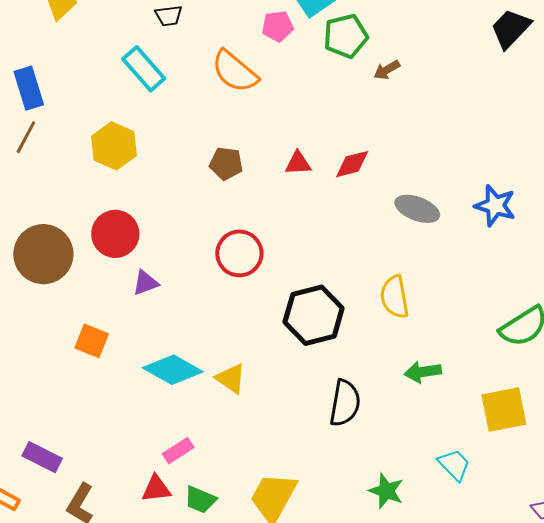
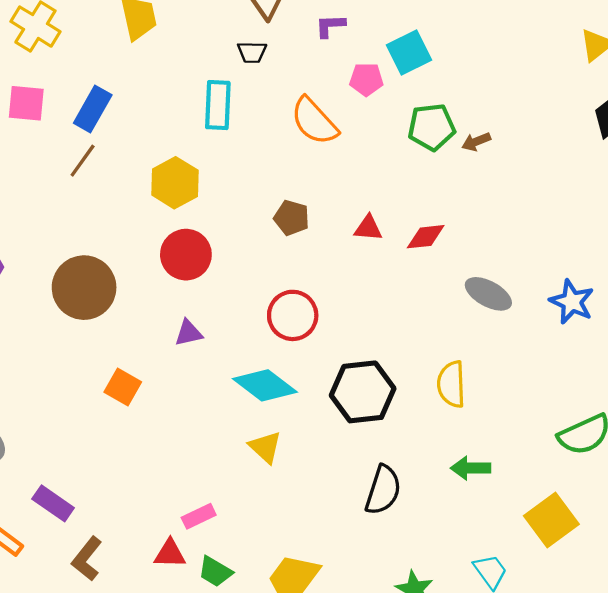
green pentagon: (346, 36) -> (432, 127), moved
cyan rectangle: (144, 69) -> (218, 105), turned 36
blue rectangle: (29, 88) -> (93, 109), turned 39
red circle: (115, 234) -> (186, 255), moved
cyan diamond: (173, 370) -> (265, 385), moved
yellow square: (504, 410) -> (551, 520), turned -33

